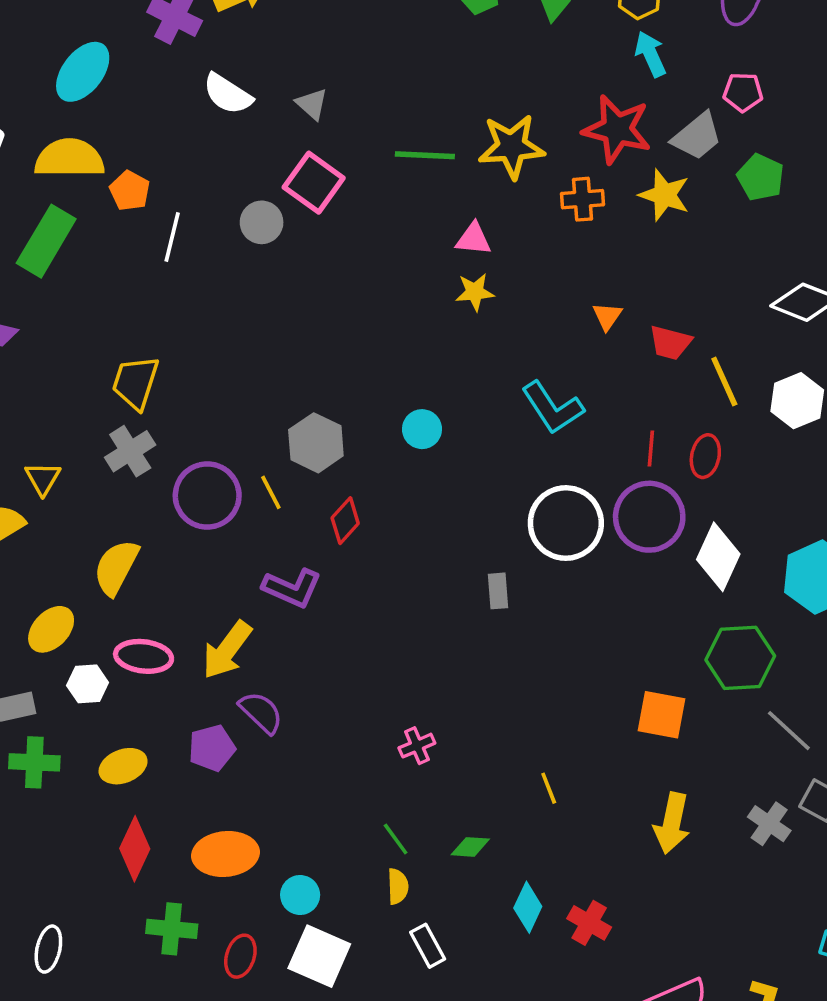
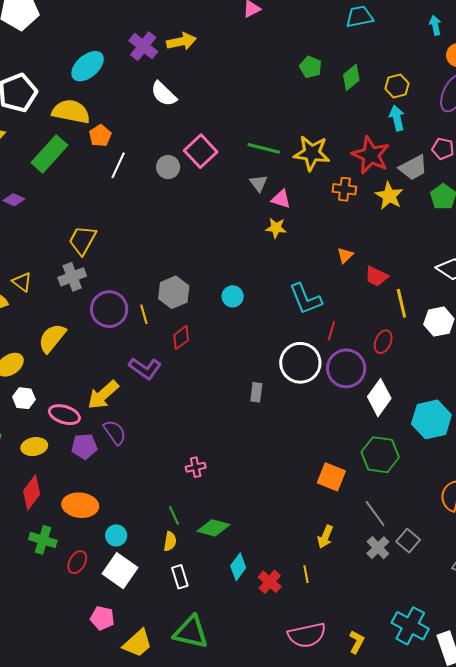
gray triangle: (312, 104) -> (259, 183), moved
red line: (651, 449) -> (331, 331), moved
yellow triangle: (43, 478) -> (22, 282), turned -35
pink ellipse: (144, 656) -> (64, 415), moved
gray line: (789, 731) -> (375, 513), moved
yellow line: (549, 788) -> (306, 574), moved
yellow arrow: (672, 823) -> (325, 537), size x0.7
green diamond: (470, 847) -> (214, 528), size x1.5

